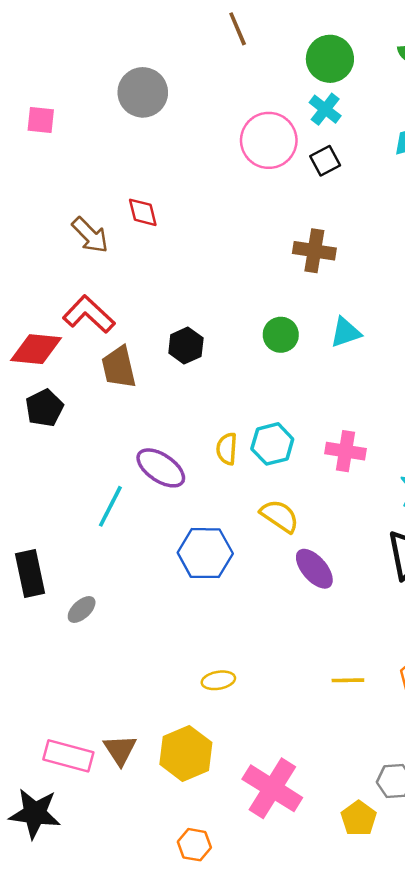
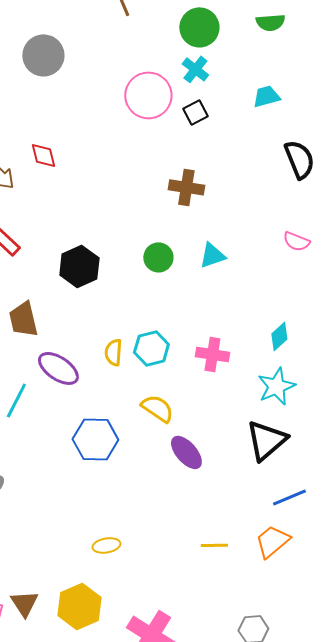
black hexagon: (186, 346) -> (79, 266), size x1.4
brown trapezoid: (119, 367) -> (23, 319), moved

